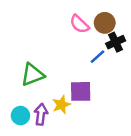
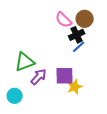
black cross: (116, 42) -> (77, 35), moved
yellow star: (61, 105) -> (75, 87), moved
purple arrow: (41, 114) -> (39, 77), moved, turned 36

